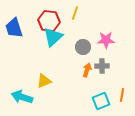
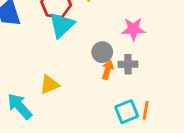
gray circle: (83, 47) -> (102, 52), moved
orange line: (122, 95) -> (146, 110), moved
cyan arrow: (22, 97) -> (20, 106), turned 30

